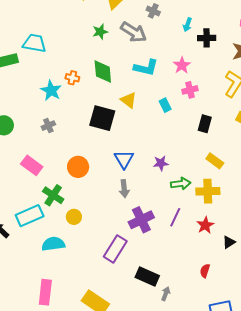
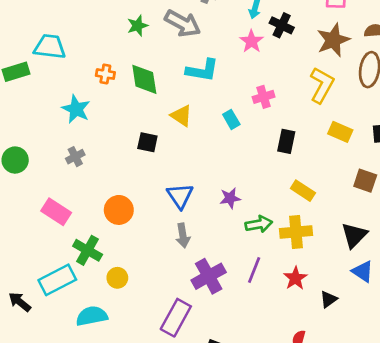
black cross: (207, 38) -> (282, 25), turned 30
pink star: (182, 65) -> (251, 41), moved
orange cross: (72, 78) -> (105, 74), moved
black square: (102, 118) -> (147, 142), size x0.6

